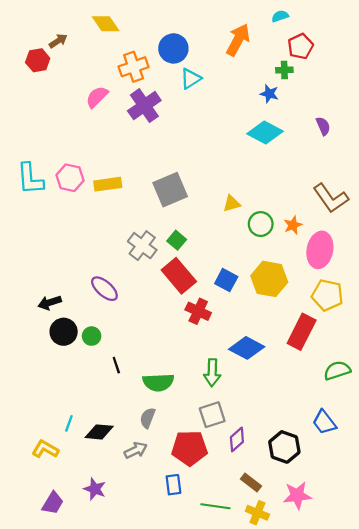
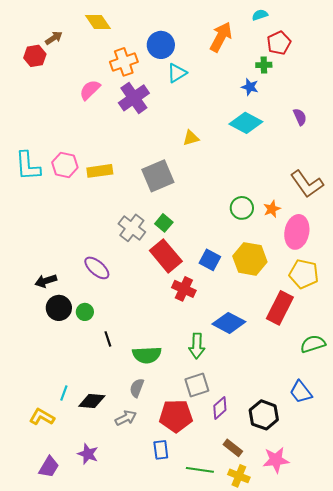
yellow triangle: (232, 204) -> (191, 138), moved

